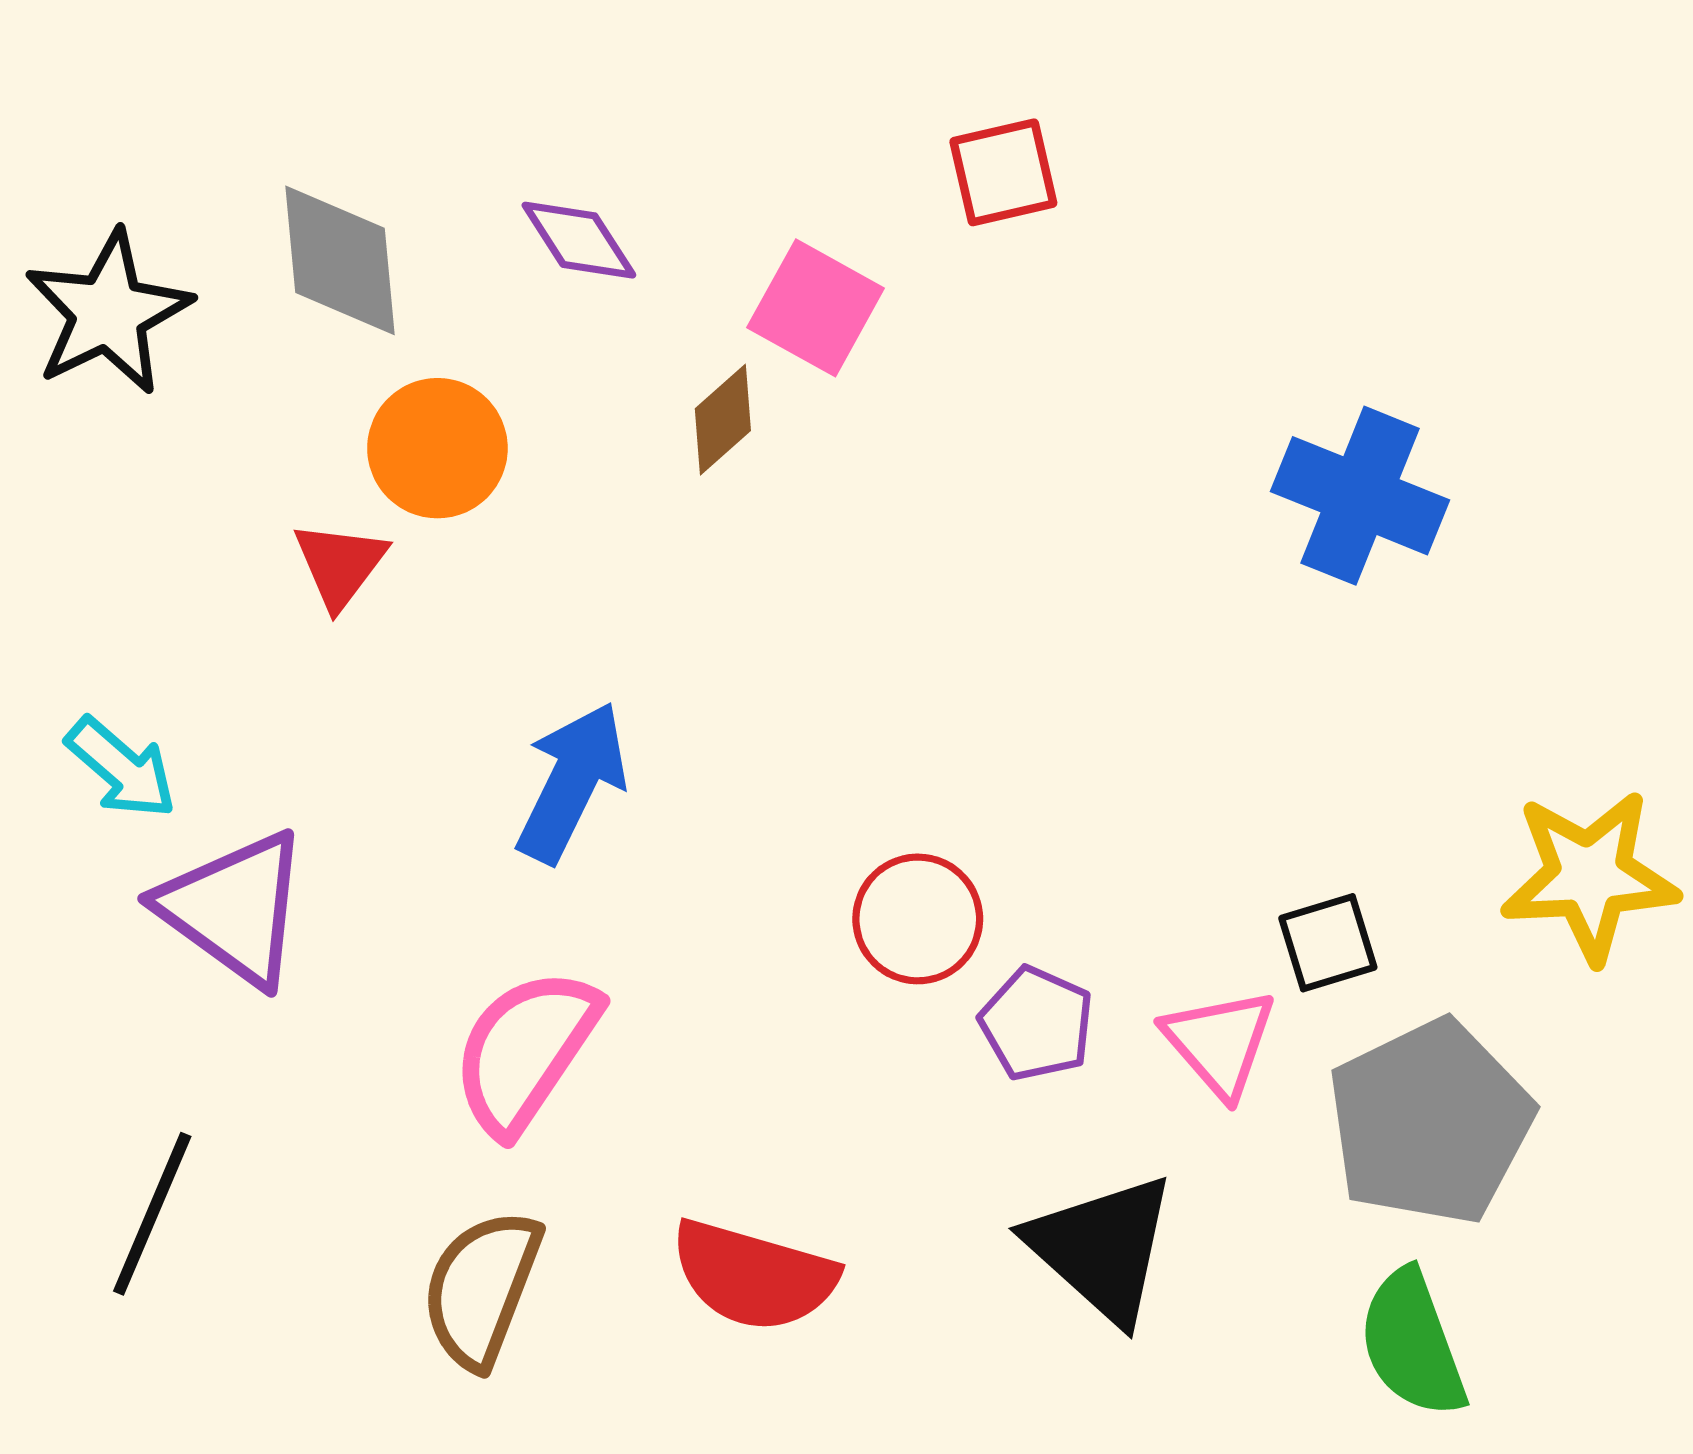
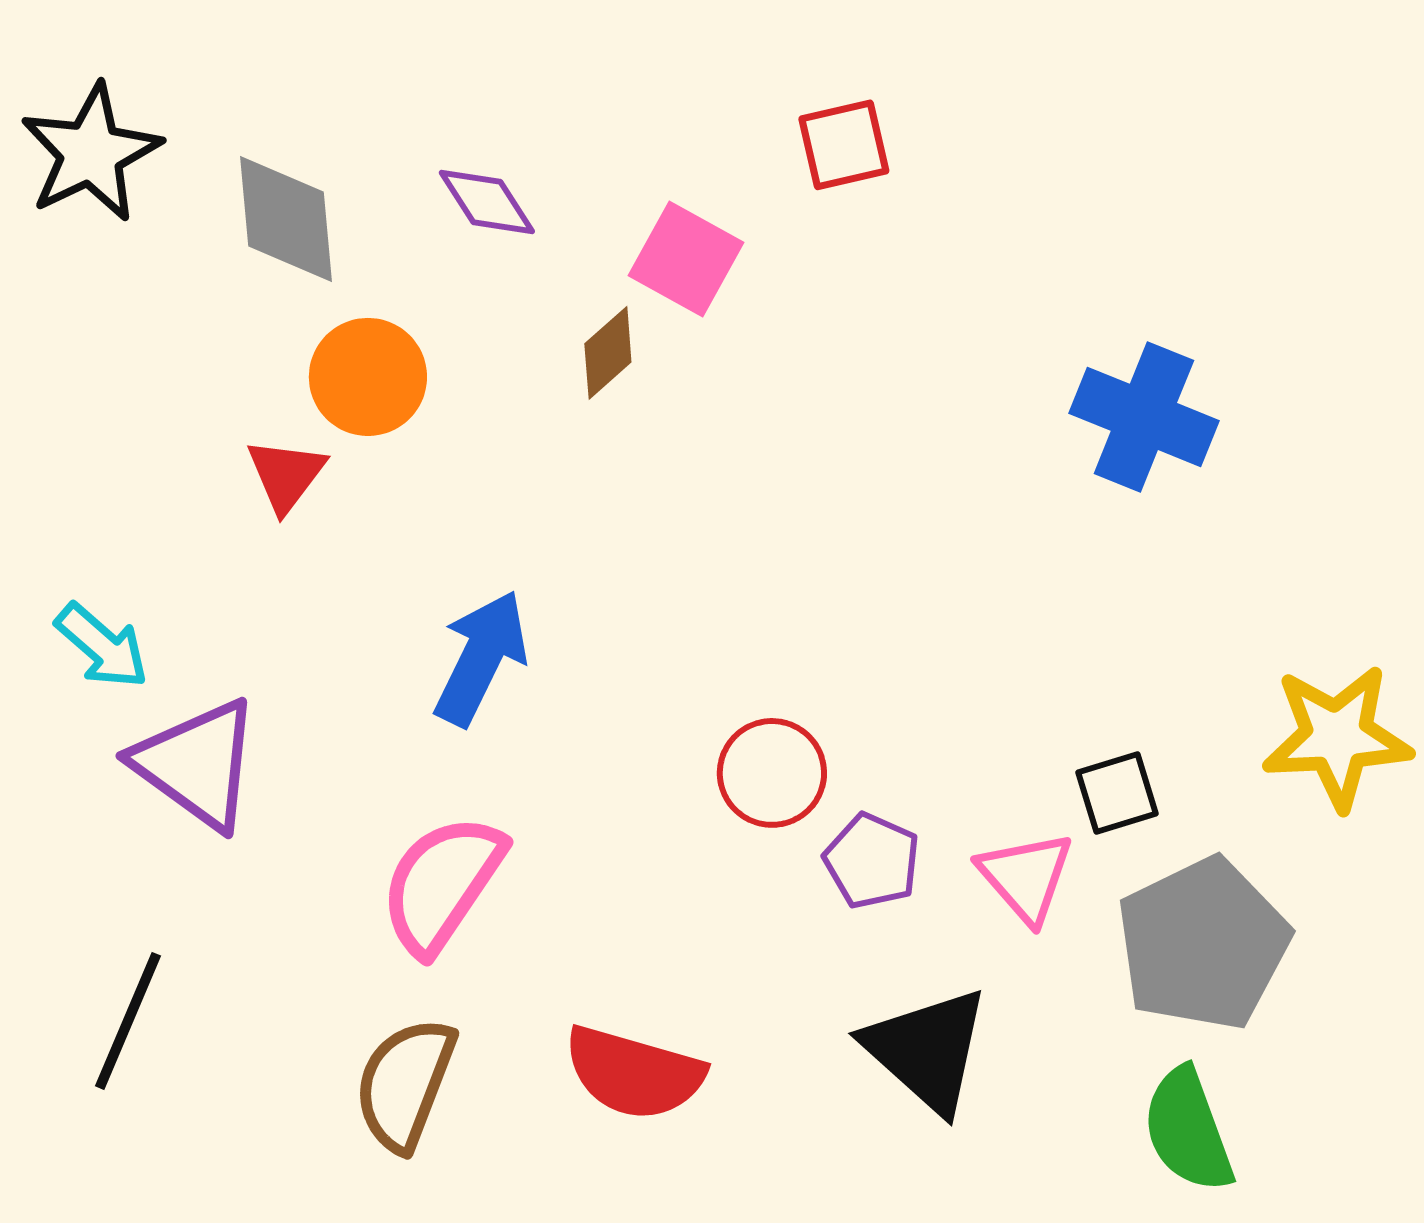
black star: (108, 313) -> (91, 153), moved

